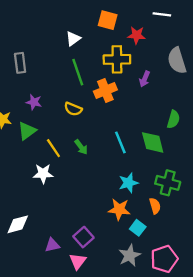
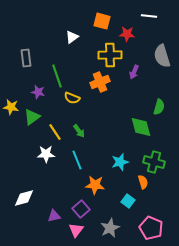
green line: (78, 72) -> (57, 76), moved
cyan line: (120, 142) -> (77, 160), moved
orange star: (119, 209) -> (95, 185), moved
gray star: (130, 255) -> (110, 228), moved
pink pentagon: (164, 259) -> (151, 228), turned -30

